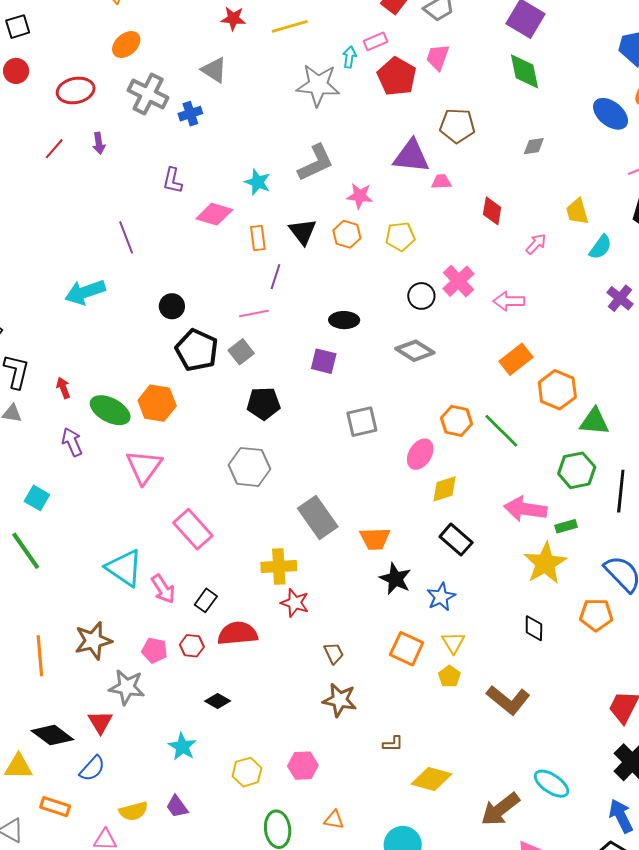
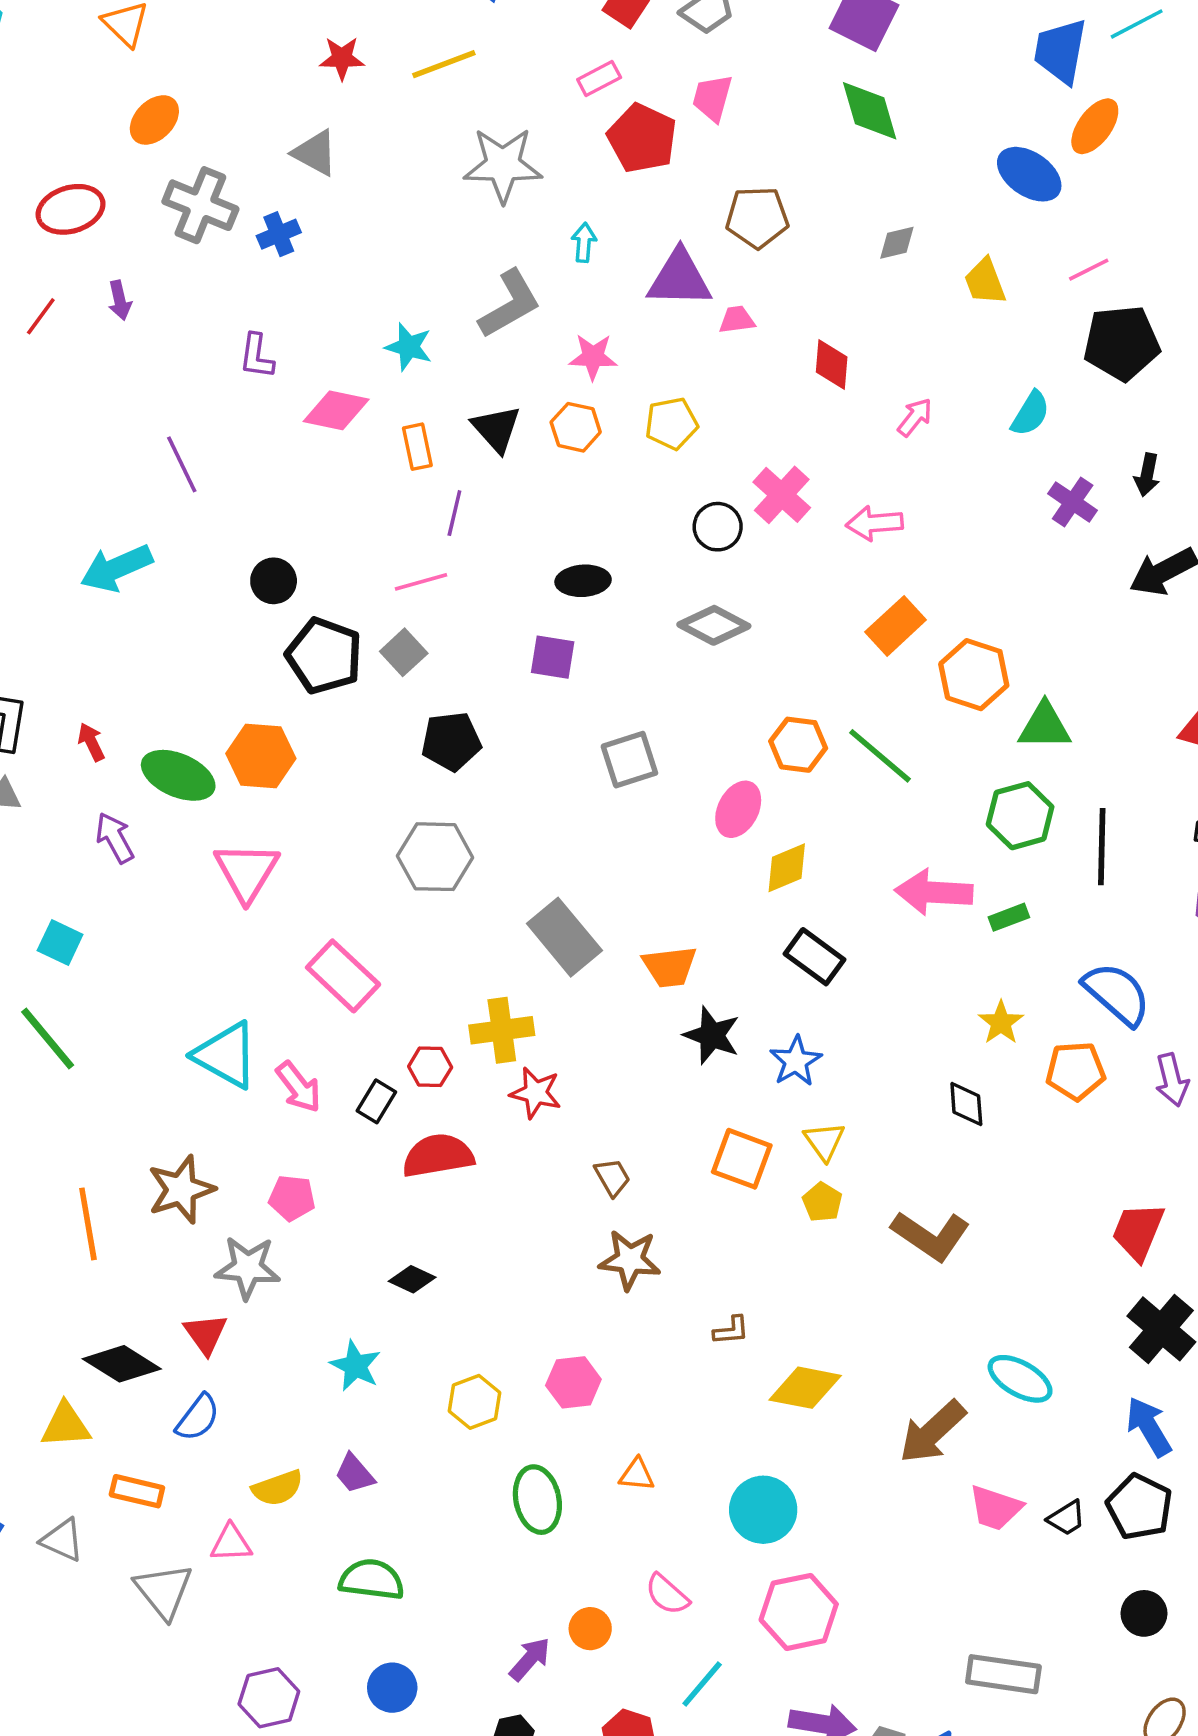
cyan arrow: (349, 57) -> (584, 243), moved
yellow trapezoid: (577, 212) -> (985, 282), moved
yellow star: (545, 563) -> (1001, 1023), moved, size x0.6
red hexagon: (192, 646) -> (430, 1067), moved

